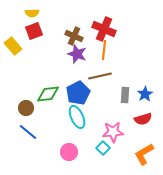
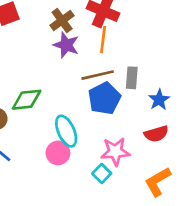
brown cross: (74, 36) -> (62, 20), turned 30
blue pentagon: (78, 93) -> (104, 98), moved
gray rectangle: (125, 95) -> (132, 78), moved
pink circle: (69, 152) -> (58, 153), moved

